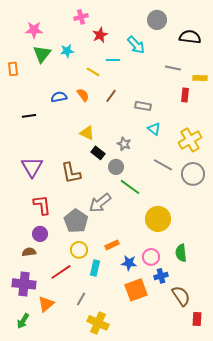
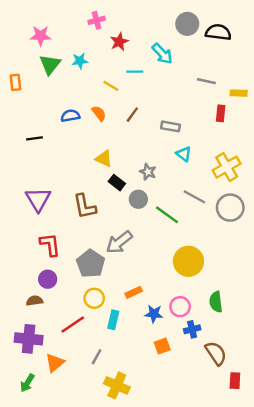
black semicircle: (190, 37) -> (218, 32), moved
green line: (130, 187) -> (167, 215), moved
orange square: (136, 290) -> (162, 346), size x0.6

